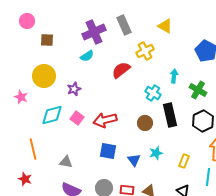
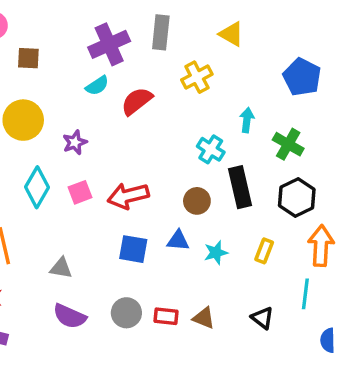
gray rectangle: (124, 25) -> (161, 32), turned 30
red semicircle: (121, 70) -> (137, 101), moved
cyan diamond: (52, 115) -> (37, 187), turned -45
pink square: (77, 118) -> (80, 192), turned 32
blue triangle: (134, 160) -> (178, 241), moved, turned -48
yellow rectangle: (184, 161) -> (264, 251), moved

